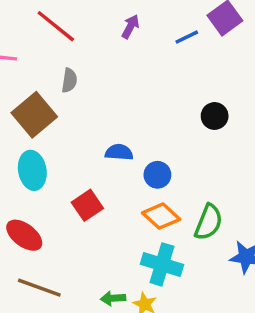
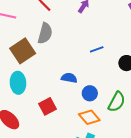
blue line: (187, 37) -> (97, 49), moved
gray semicircle: (69, 80) -> (45, 33), size x1.5
green semicircle: (208, 222) -> (117, 102), moved

